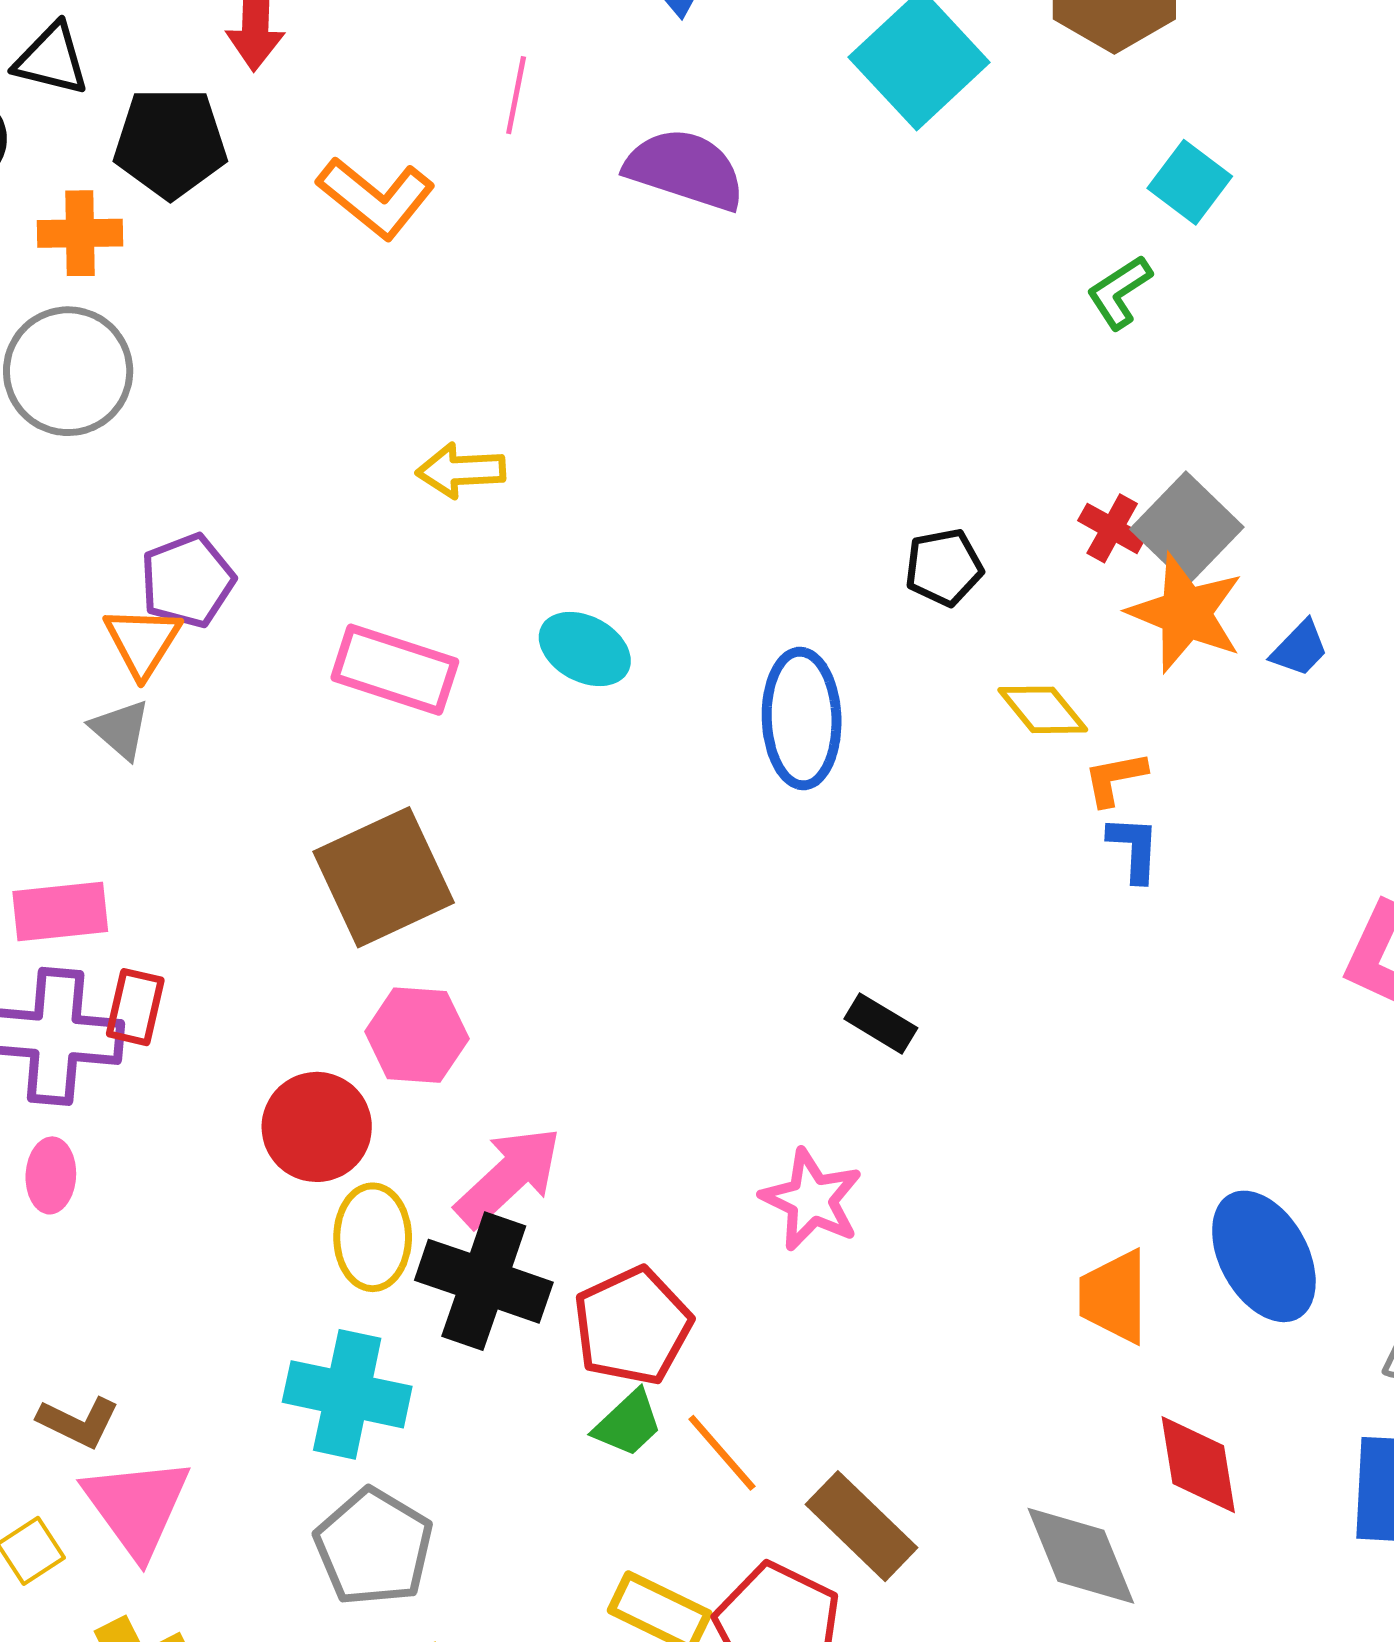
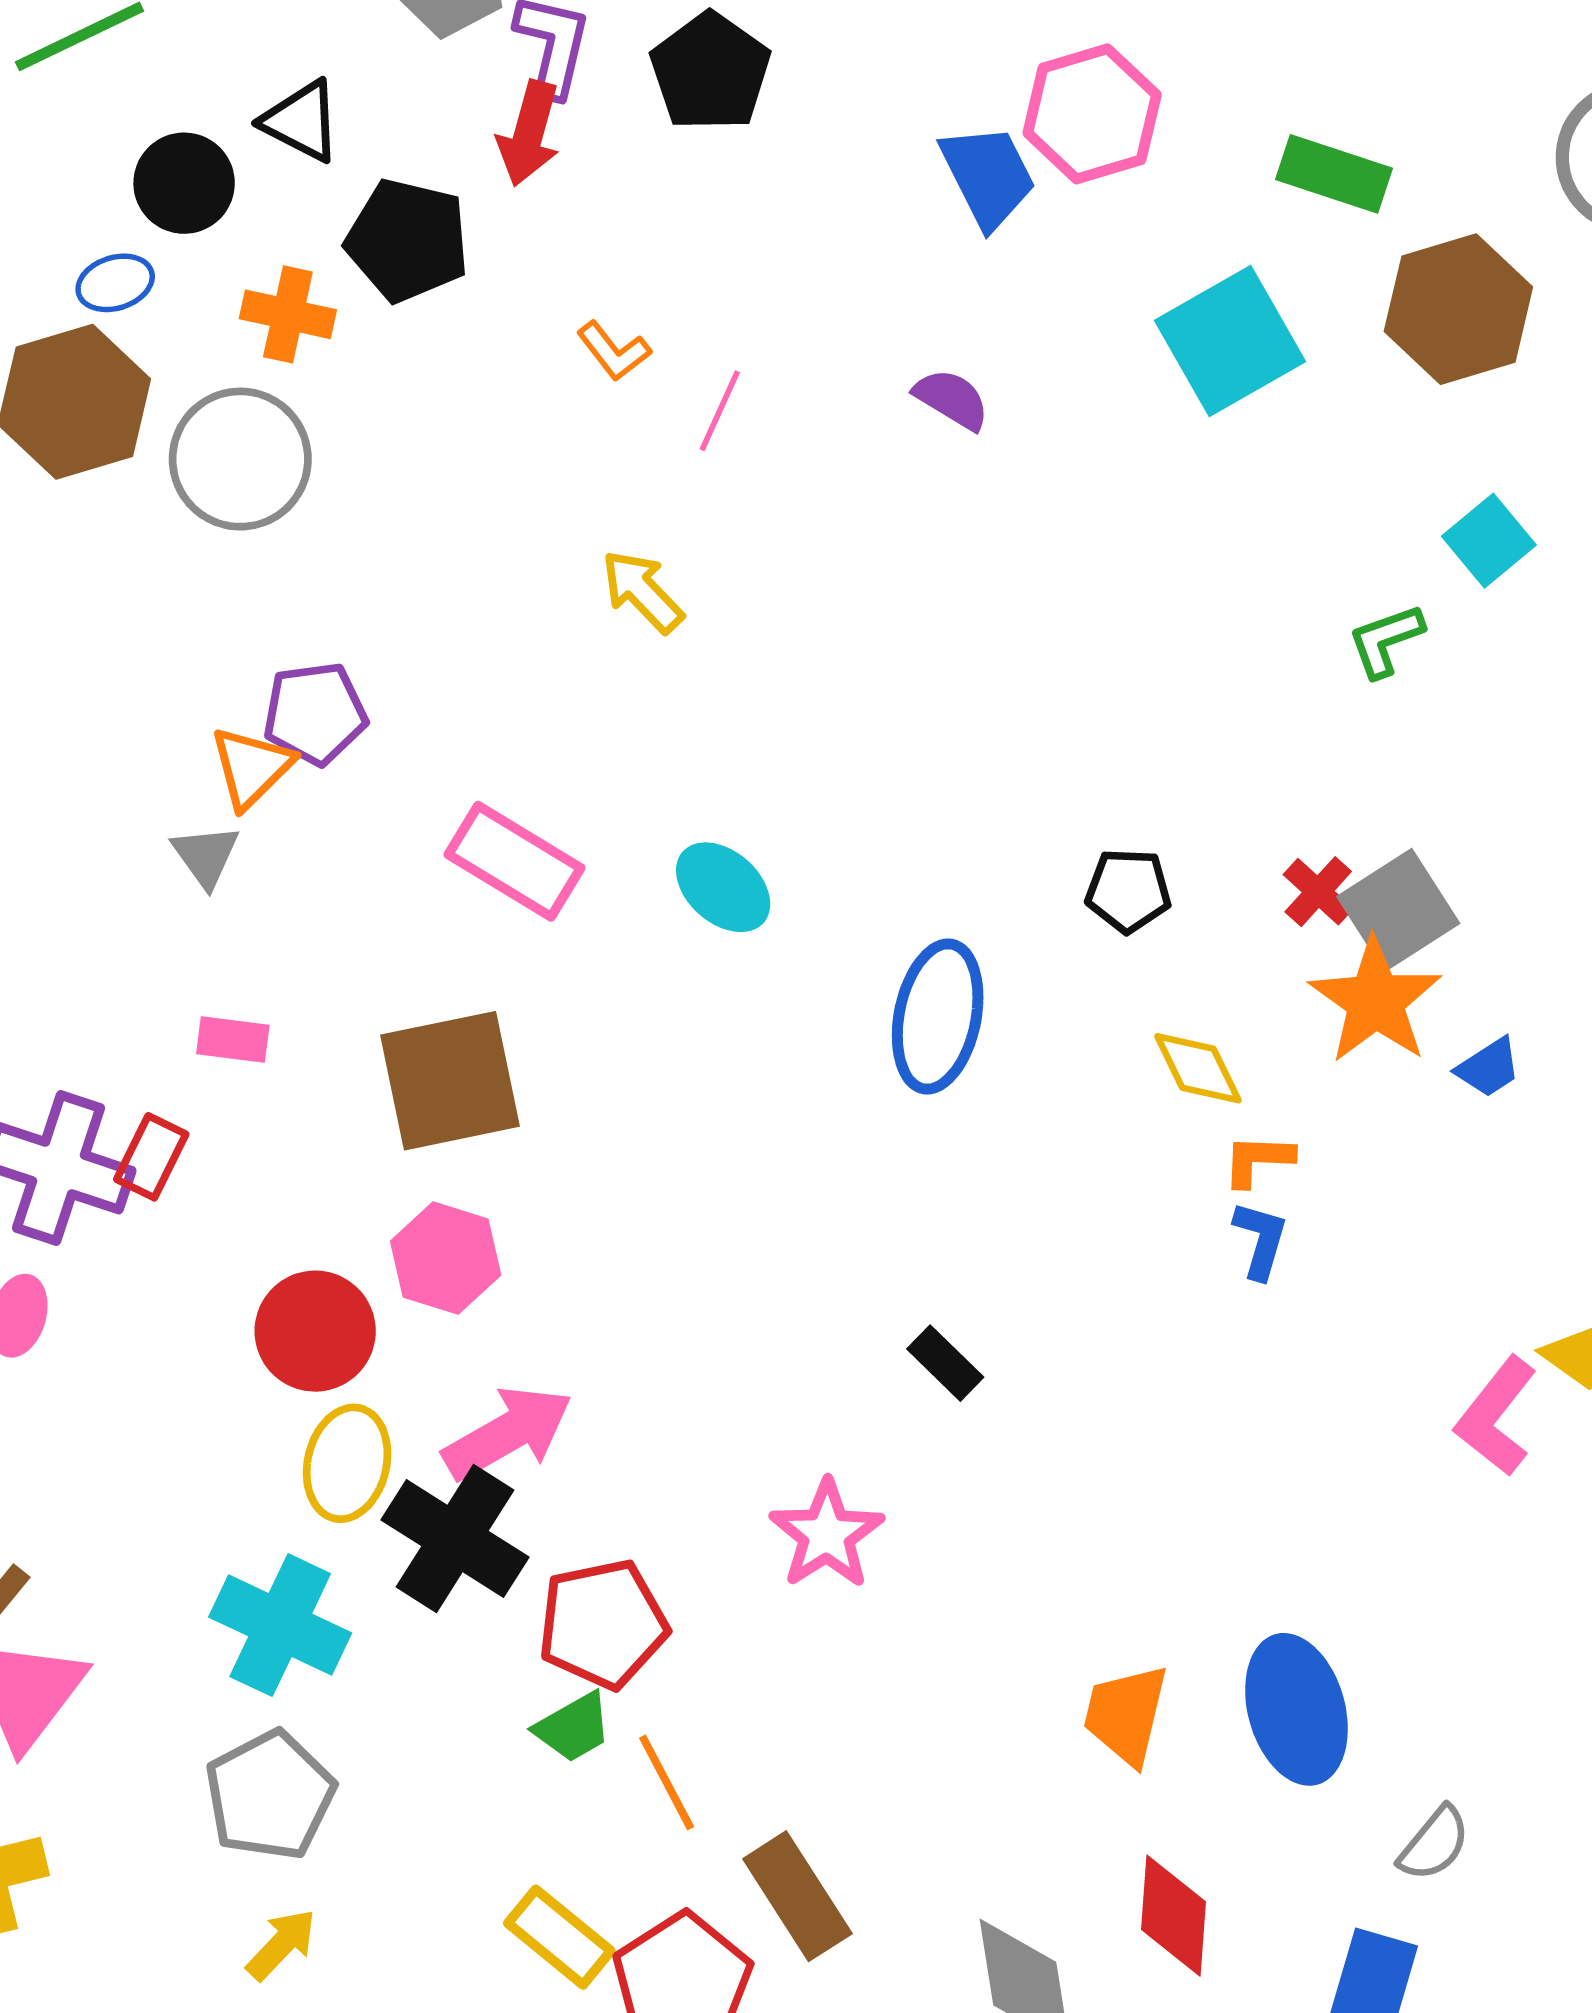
pink line: (516, 95) -> (720, 411), moved
purple semicircle: (685, 169) -> (952, 399), size x0.6
orange L-shape: (376, 198) -> (614, 351), size x0.6
yellow arrow: (461, 471) -> (642, 591), moved, turned 36
pink rectangle: (60, 912) -> (233, 1040), moved, size x0.7

